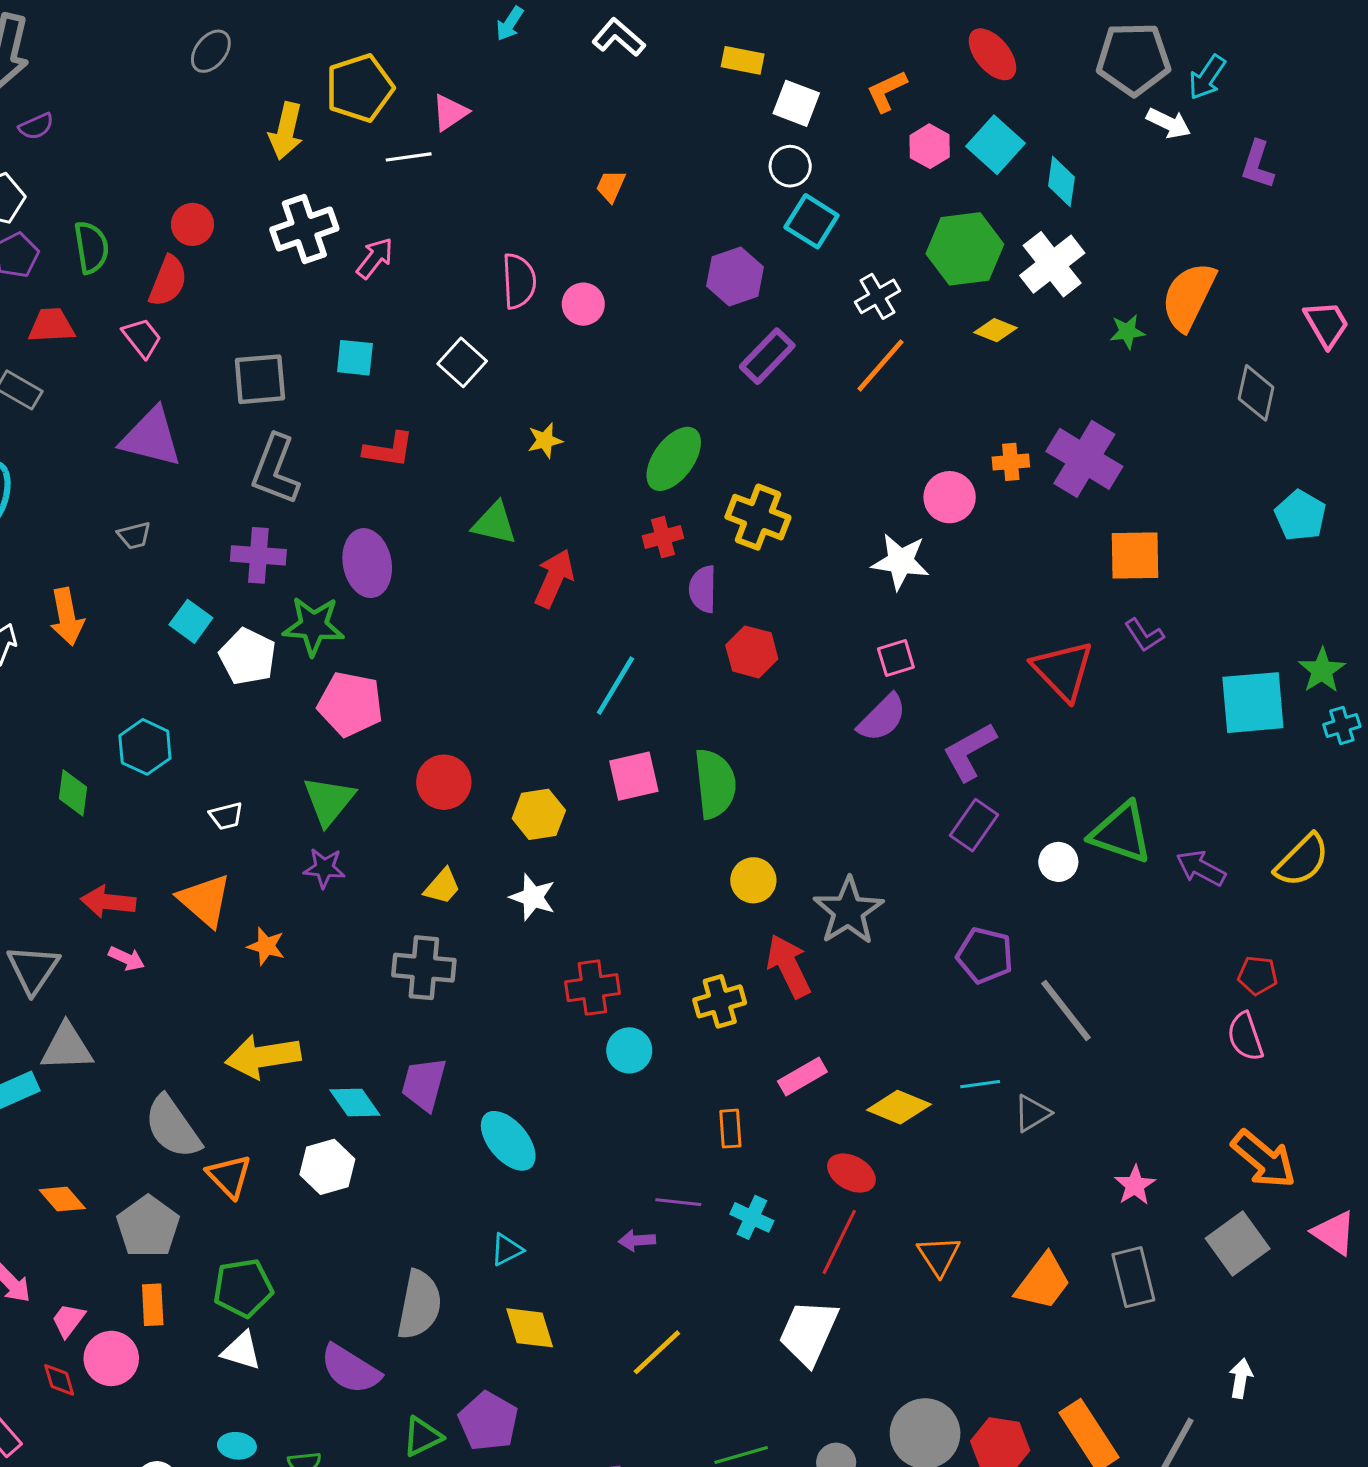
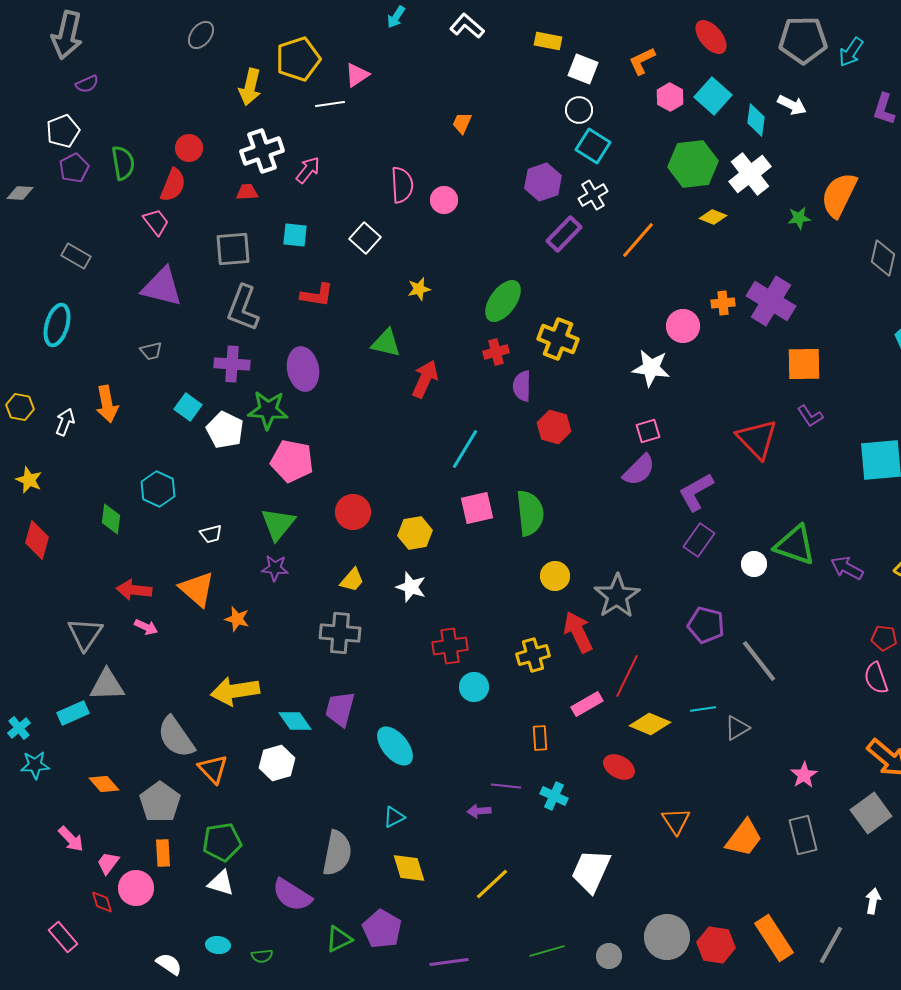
white arrow: (1169, 123) -> (792, 105), moved
white cross: (878, 296) -> (593, 195), moved
red trapezoid: (51, 326) -> (247, 192), moved, size x0.7
red line: (839, 1242) -> (627, 676), moved

